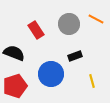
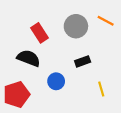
black semicircle: (14, 53) -> (29, 58), moved
blue circle: (51, 74) -> (56, 81), size x0.6

